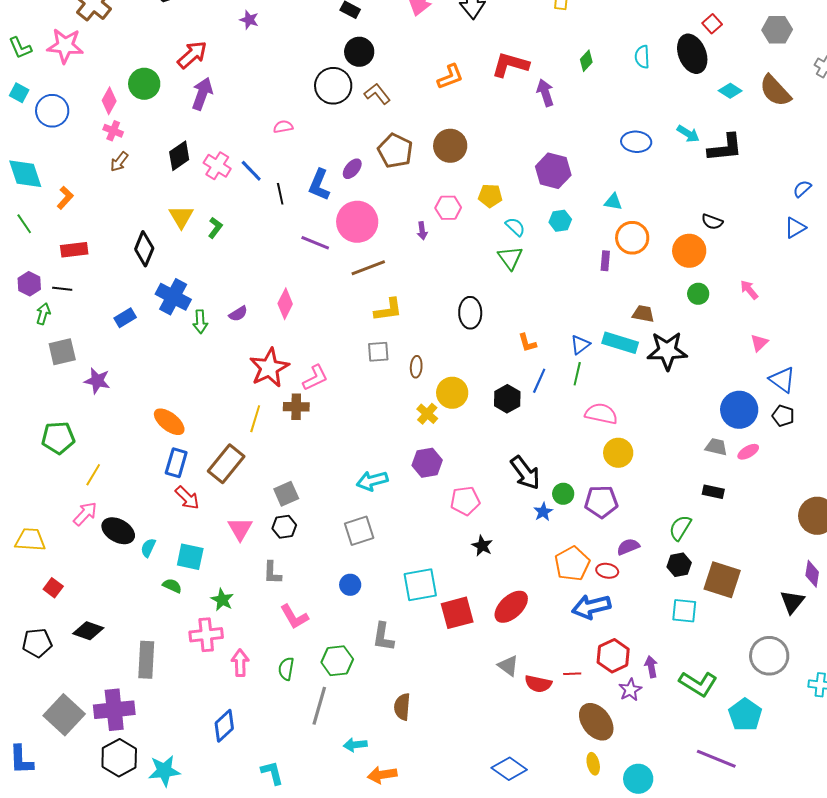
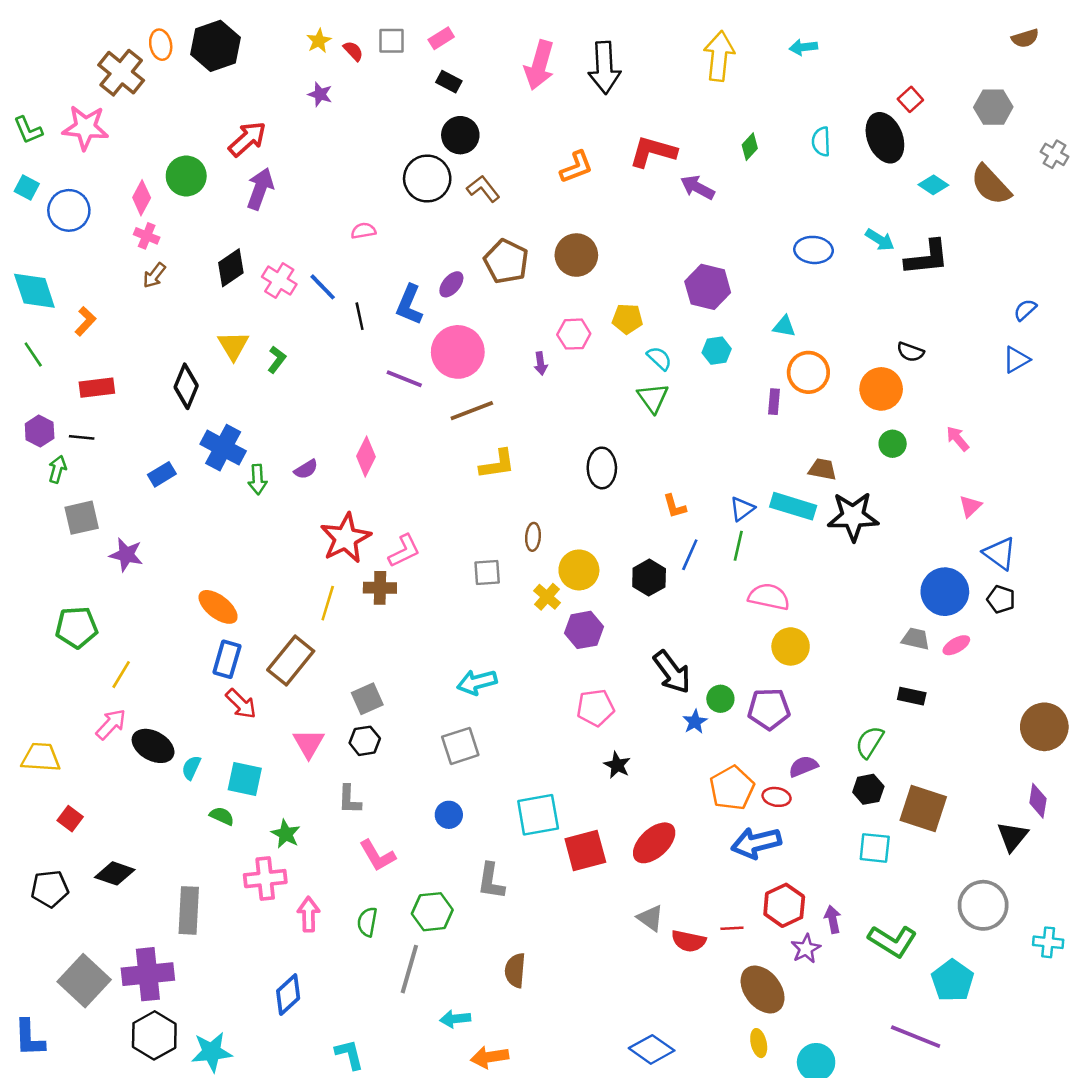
purple arrow: (545, 93) -> (697, 187), turned -44
gray square: (378, 352) -> (487, 573), moved
purple hexagon: (427, 463) -> (584, 630), moved

